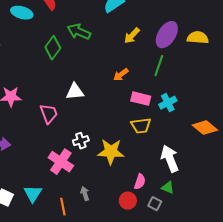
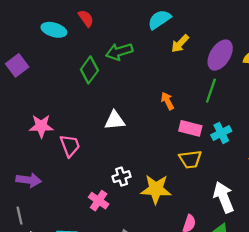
green arrow: (79, 32) -> (119, 52), turned -40
yellow arrow: (132, 36) -> (180, 44), moved
orange arrow: (121, 75) -> (167, 101), turned 98
pink trapezoid: (49, 114) -> (70, 146), moved
pink cross: (61, 162) -> (99, 201), size x0.7

